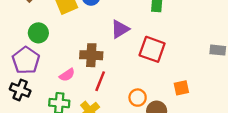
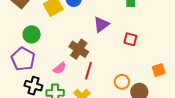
red square: (152, 49) -> (130, 39), size x0.6
brown cross: (91, 55) -> (79, 49), turned 36
black cross: (20, 90) -> (33, 86), moved

